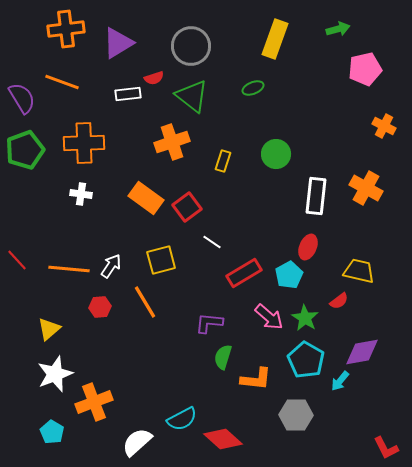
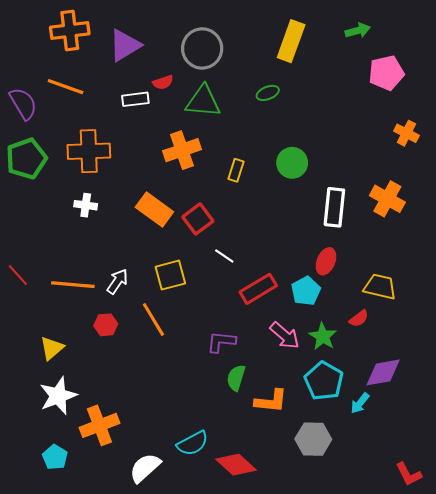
green triangle: (192, 96) -> (203, 101), turned -33

